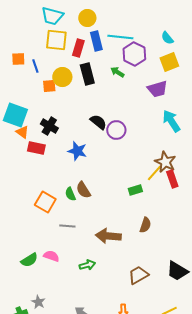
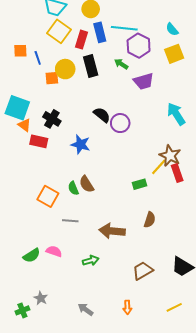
yellow square: (56, 40) -> (59, 31), turned 30
purple trapezoid: (157, 89) -> (144, 81), moved

